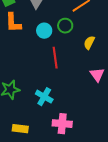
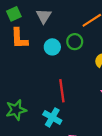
red line: (55, 58) -> (62, 91), moved

